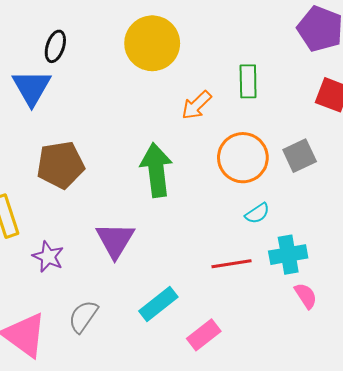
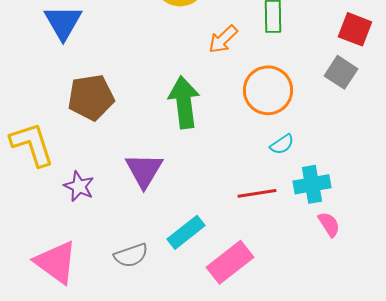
gray square: (300, 156) -> (341, 72), moved, turned -32
gray semicircle: (83, 316) -> (131, 255), moved, turned -144
pink rectangle: (204, 335) -> (230, 262), size x1.4

